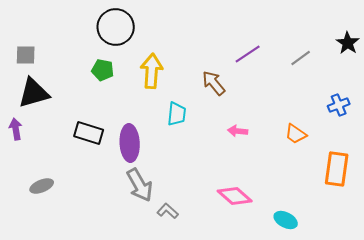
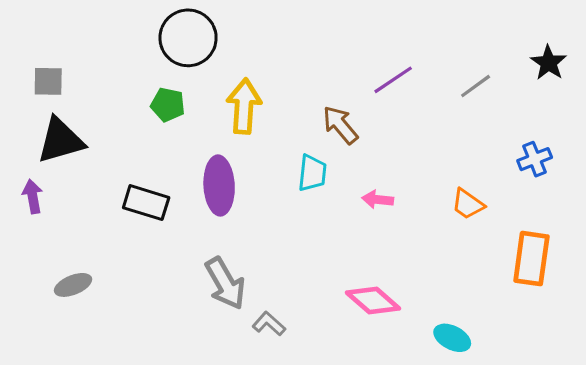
cyan trapezoid: (177, 114) -> (312, 173), moved
purple ellipse: (130, 143) -> (219, 185), moved

